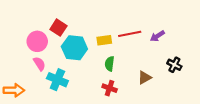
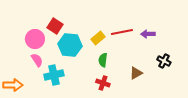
purple arrow: (157, 36) -> (148, 34), turned 32
yellow rectangle: (104, 40) -> (98, 38), turned -32
cyan cross: (57, 80) -> (54, 75), turned -36

